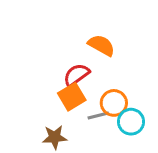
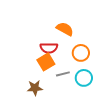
red semicircle: (76, 75) -> (49, 48), turned -144
orange circle: (114, 103) -> (81, 53), moved

